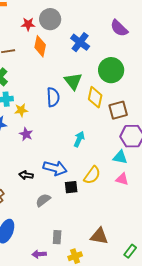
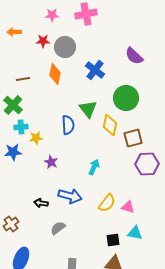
red star: (28, 24) -> (43, 41), moved
purple star: (26, 134) -> (51, 162), moved
cyan triangle: (120, 157) -> (135, 233), moved
pink triangle: (122, 179) -> (128, 207), moved
black square: (71, 187) -> (113, 240), moved

